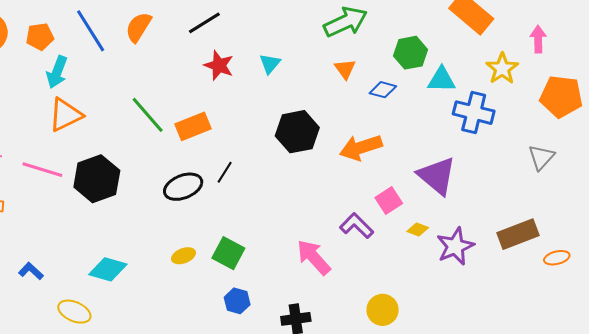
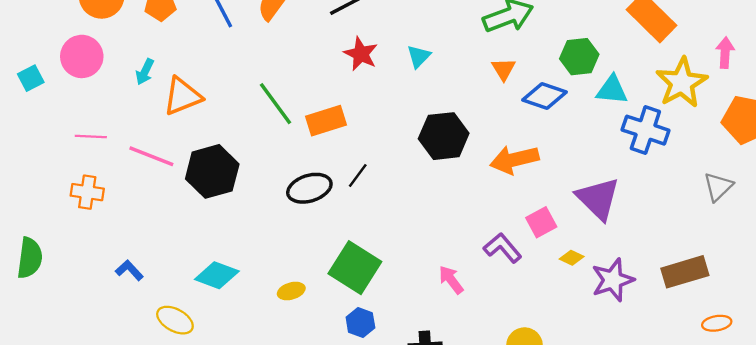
yellow star: (502, 69) -> (682, 83), size x1.4
cyan arrow: (57, 72) -> (145, 72), moved, size x0.7
blue diamond: (383, 90) -> (545, 96), size x1.4
green square: (228, 253) -> (355, 268), size x1.4
yellow ellipse: (183, 256) -> (291, 291), moved
pink arrow: (314, 257) -> (451, 280), size x0.7
orange ellipse: (557, 258) -> (717, 323), moved

